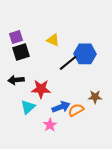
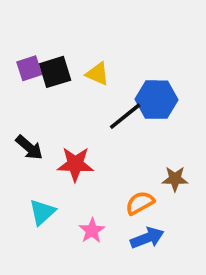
black square: (21, 52) -> (55, 72), moved
black arrow: (16, 80) -> (29, 148), turned -133
cyan triangle: (28, 107) -> (42, 212), moved
blue arrow: (61, 107) -> (147, 238), moved

